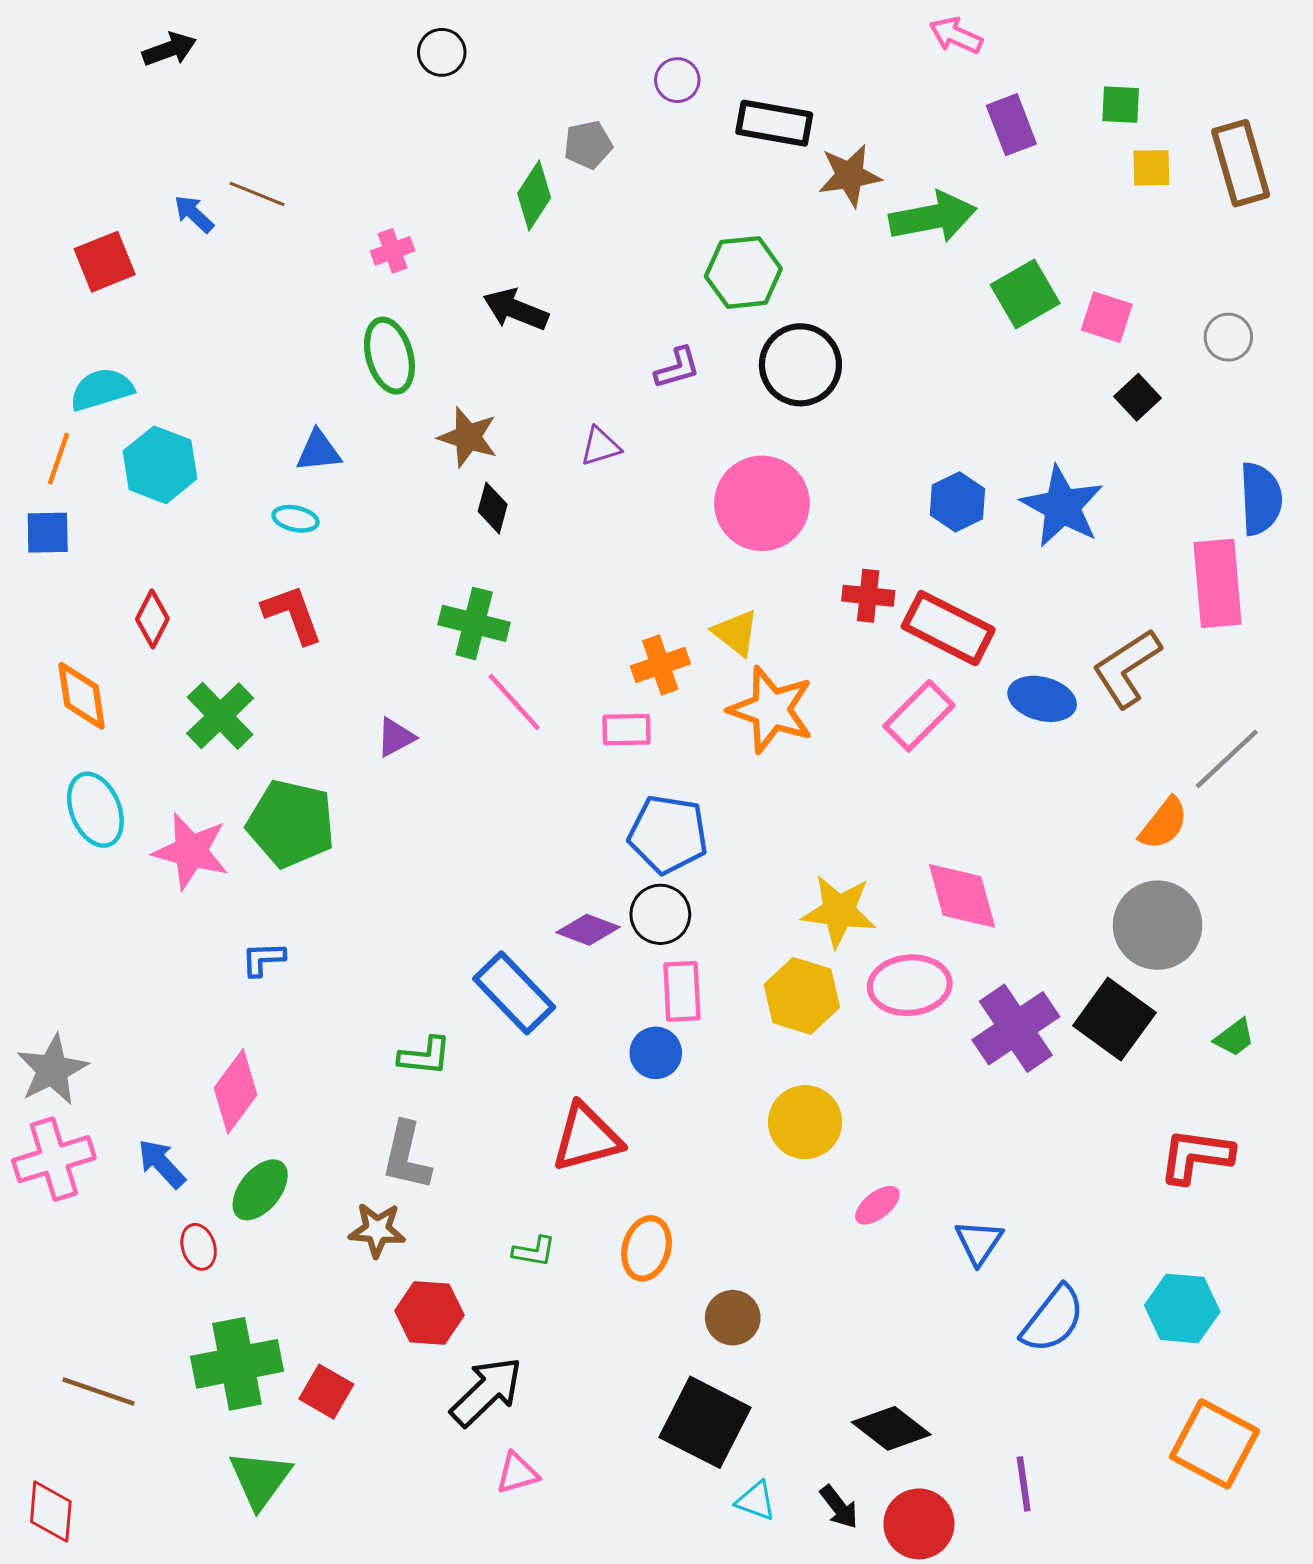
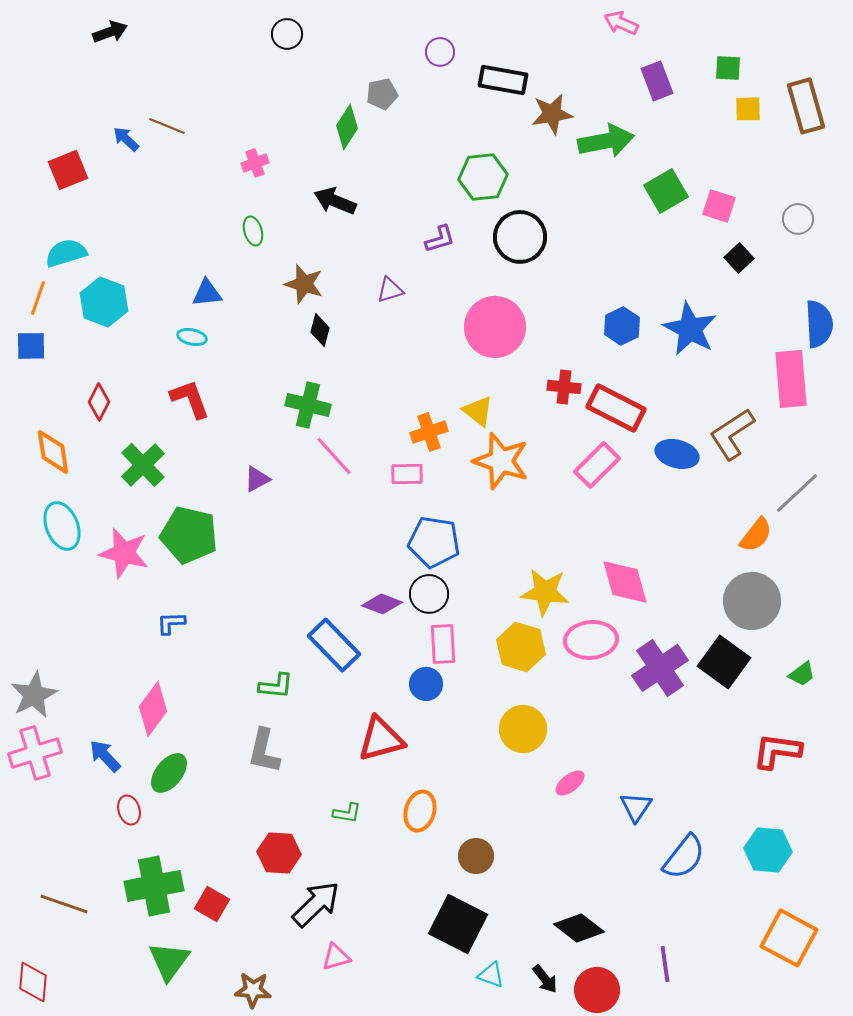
green ellipse: (389, 356) -> (253, 231), size x0.6
brown star: (377, 1230) -> (253, 990), moved

